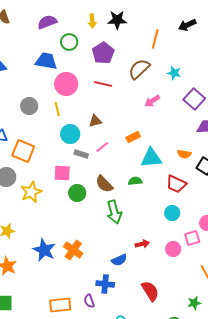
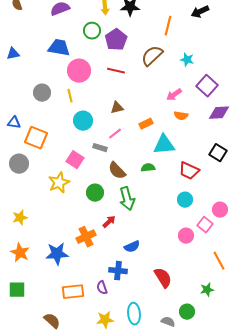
green circle: (69, 42) -> (92, 31), moved
pink arrow: (152, 101) -> (174, 95), moved
brown triangle: (95, 121) -> (117, 108), moved
gray rectangle: (81, 154) -> (100, 148), moved
orange semicircle: (184, 154) -> (181, 116), moved
pink square: (62, 173) -> (75, 160), turned 30
yellow star: (31, 192) -> (59, 183), moved
green circle: (77, 193) -> (95, 193), moved
pink square: (192, 238) -> (205, 225), turned -35
red arrow: (142, 244) -> (109, 222), moved, turned -32
blue star: (44, 250) -> (57, 254), moved, turned -30
orange cross: (73, 250) -> (86, 237), turned 30

